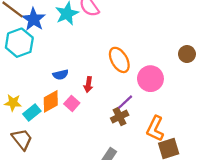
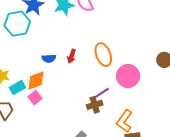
red arrow: (88, 85) -> (72, 56), moved
pink square: (72, 103) -> (35, 98), moved

